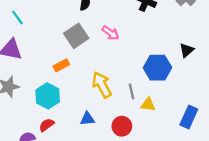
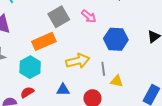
orange rectangle: (61, 65) -> (44, 41), size x1.6
blue hexagon: (157, 68) -> (116, 39), moved
yellow arrow: (102, 85) -> (78, 61), turned 100

